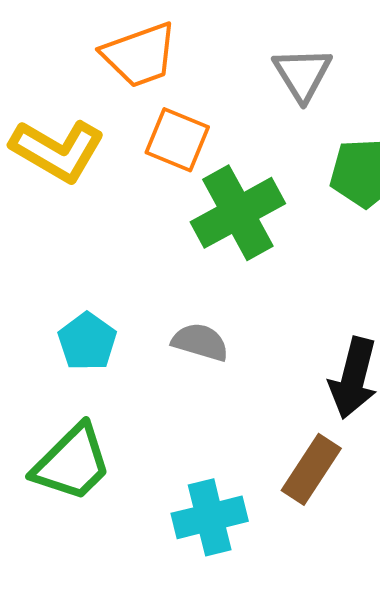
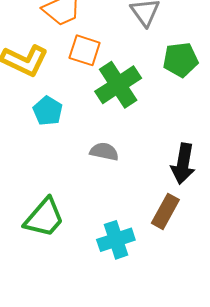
cyan pentagon: (87, 341) -> (48, 111), moved

